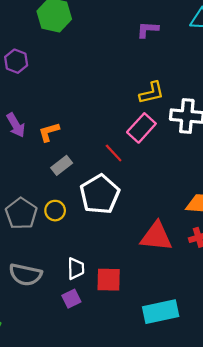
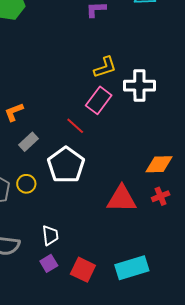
red square: (109, 280) -> (83, 270), moved, turned 30

